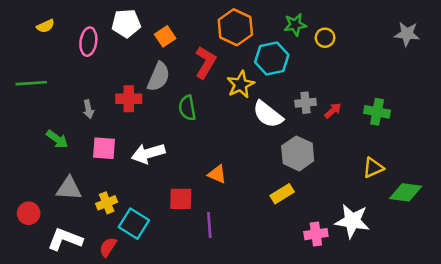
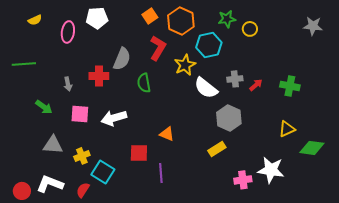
orange square: (165, 36) -> (150, 16), moved
red circle: (29, 213) -> (22, 191), moved

